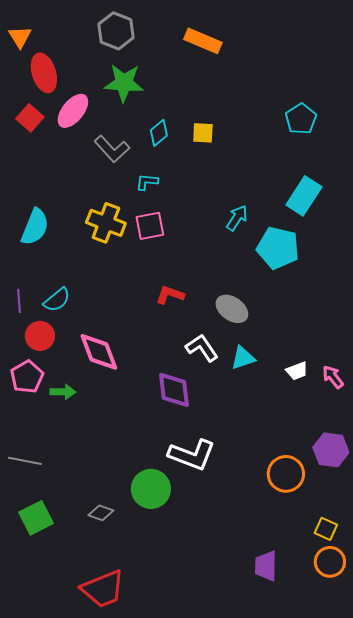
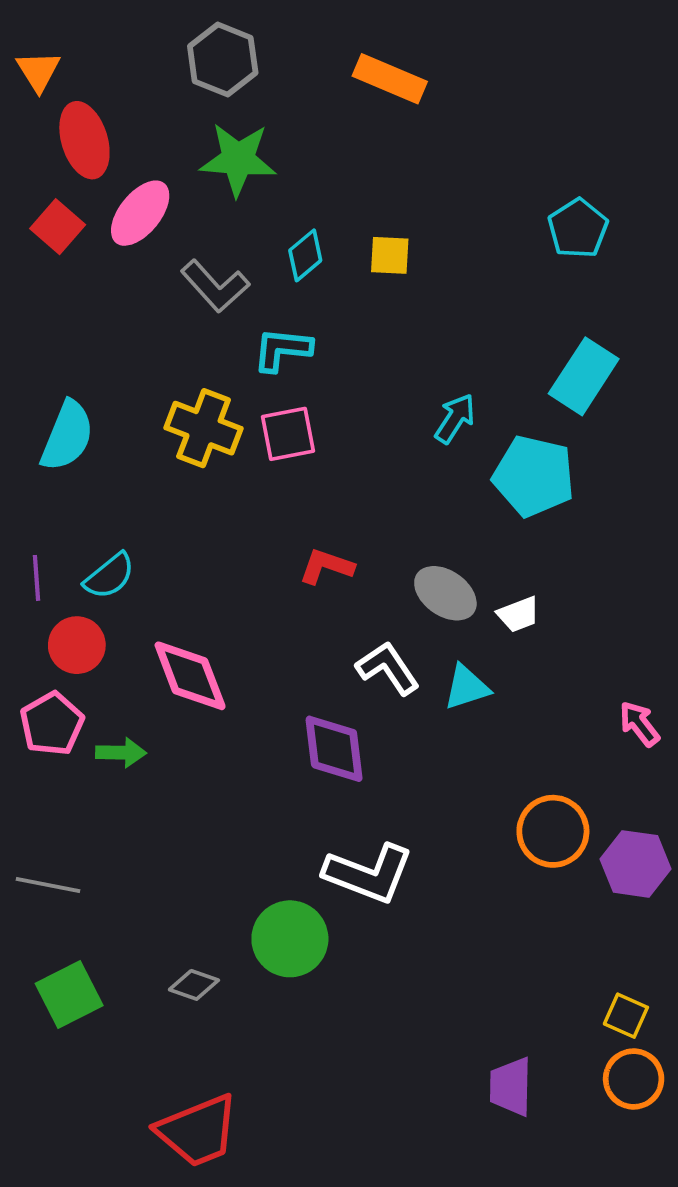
cyan L-shape: (147, 182) -> (282, 349), size x1.4
white trapezoid: (297, 371) -> (518, 614), moved
orange circle: (286, 474) -> (553, 831), moved

